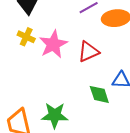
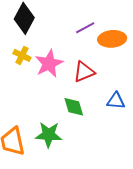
green diamond: (99, 94) -> (74, 107), moved

